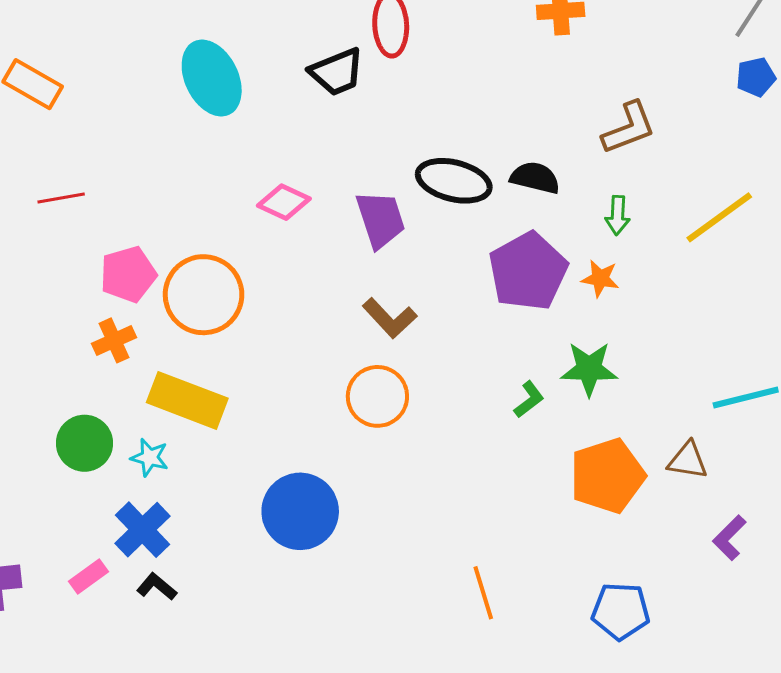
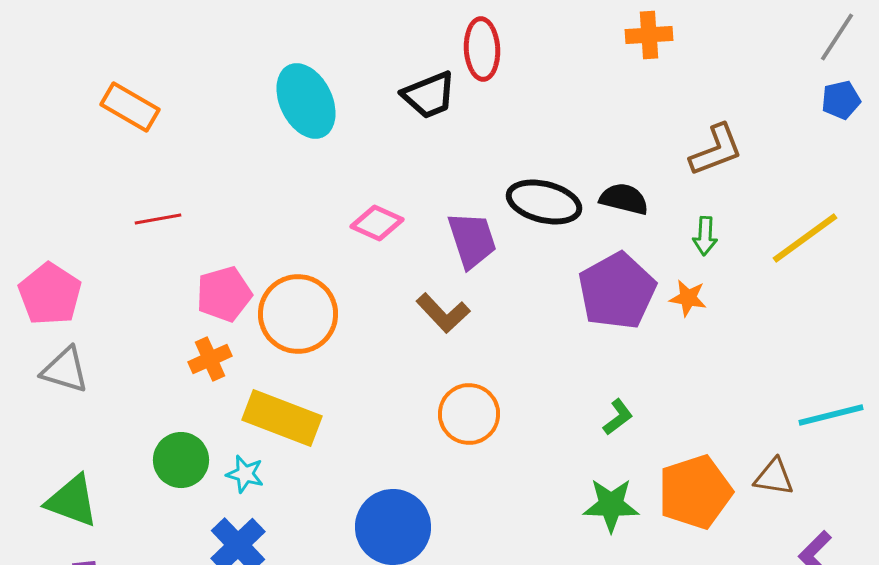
brown L-shape: (390, 318) -> (443, 313), moved
green star: (589, 369) -> (611, 505), moved

